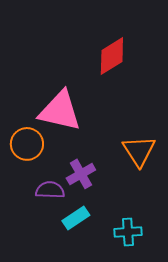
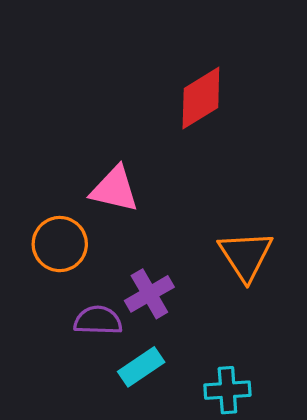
pink triangle: (60, 111) -> (115, 189), size x0.7

